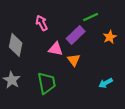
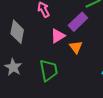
pink triangle: (56, 49) -> (58, 36), turned -42

